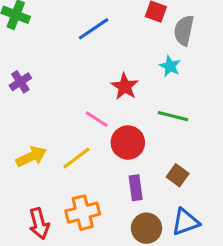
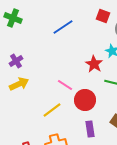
red star: (125, 86) -> (94, 64), moved
yellow arrow: (31, 157) -> (19, 84), moved

